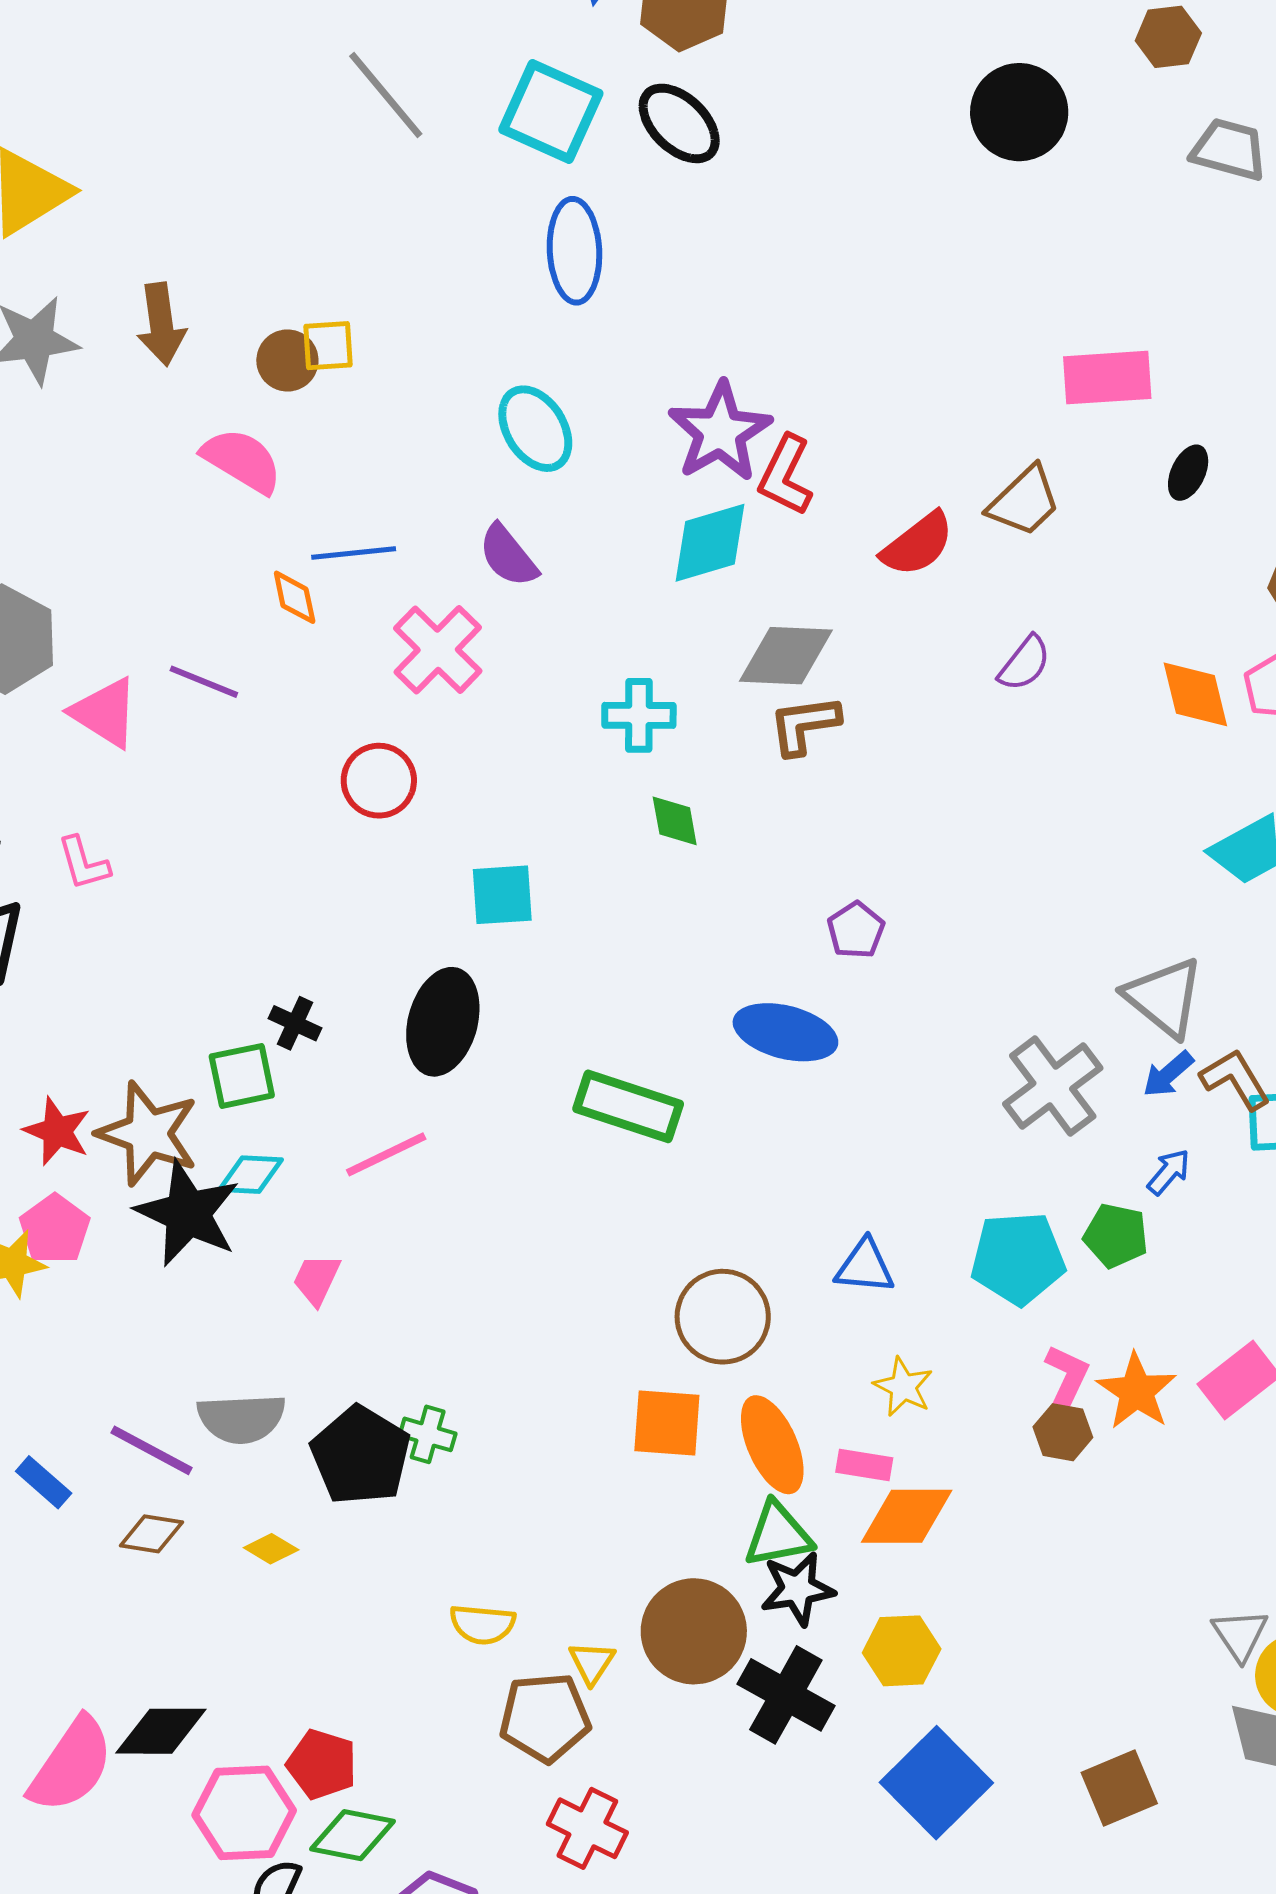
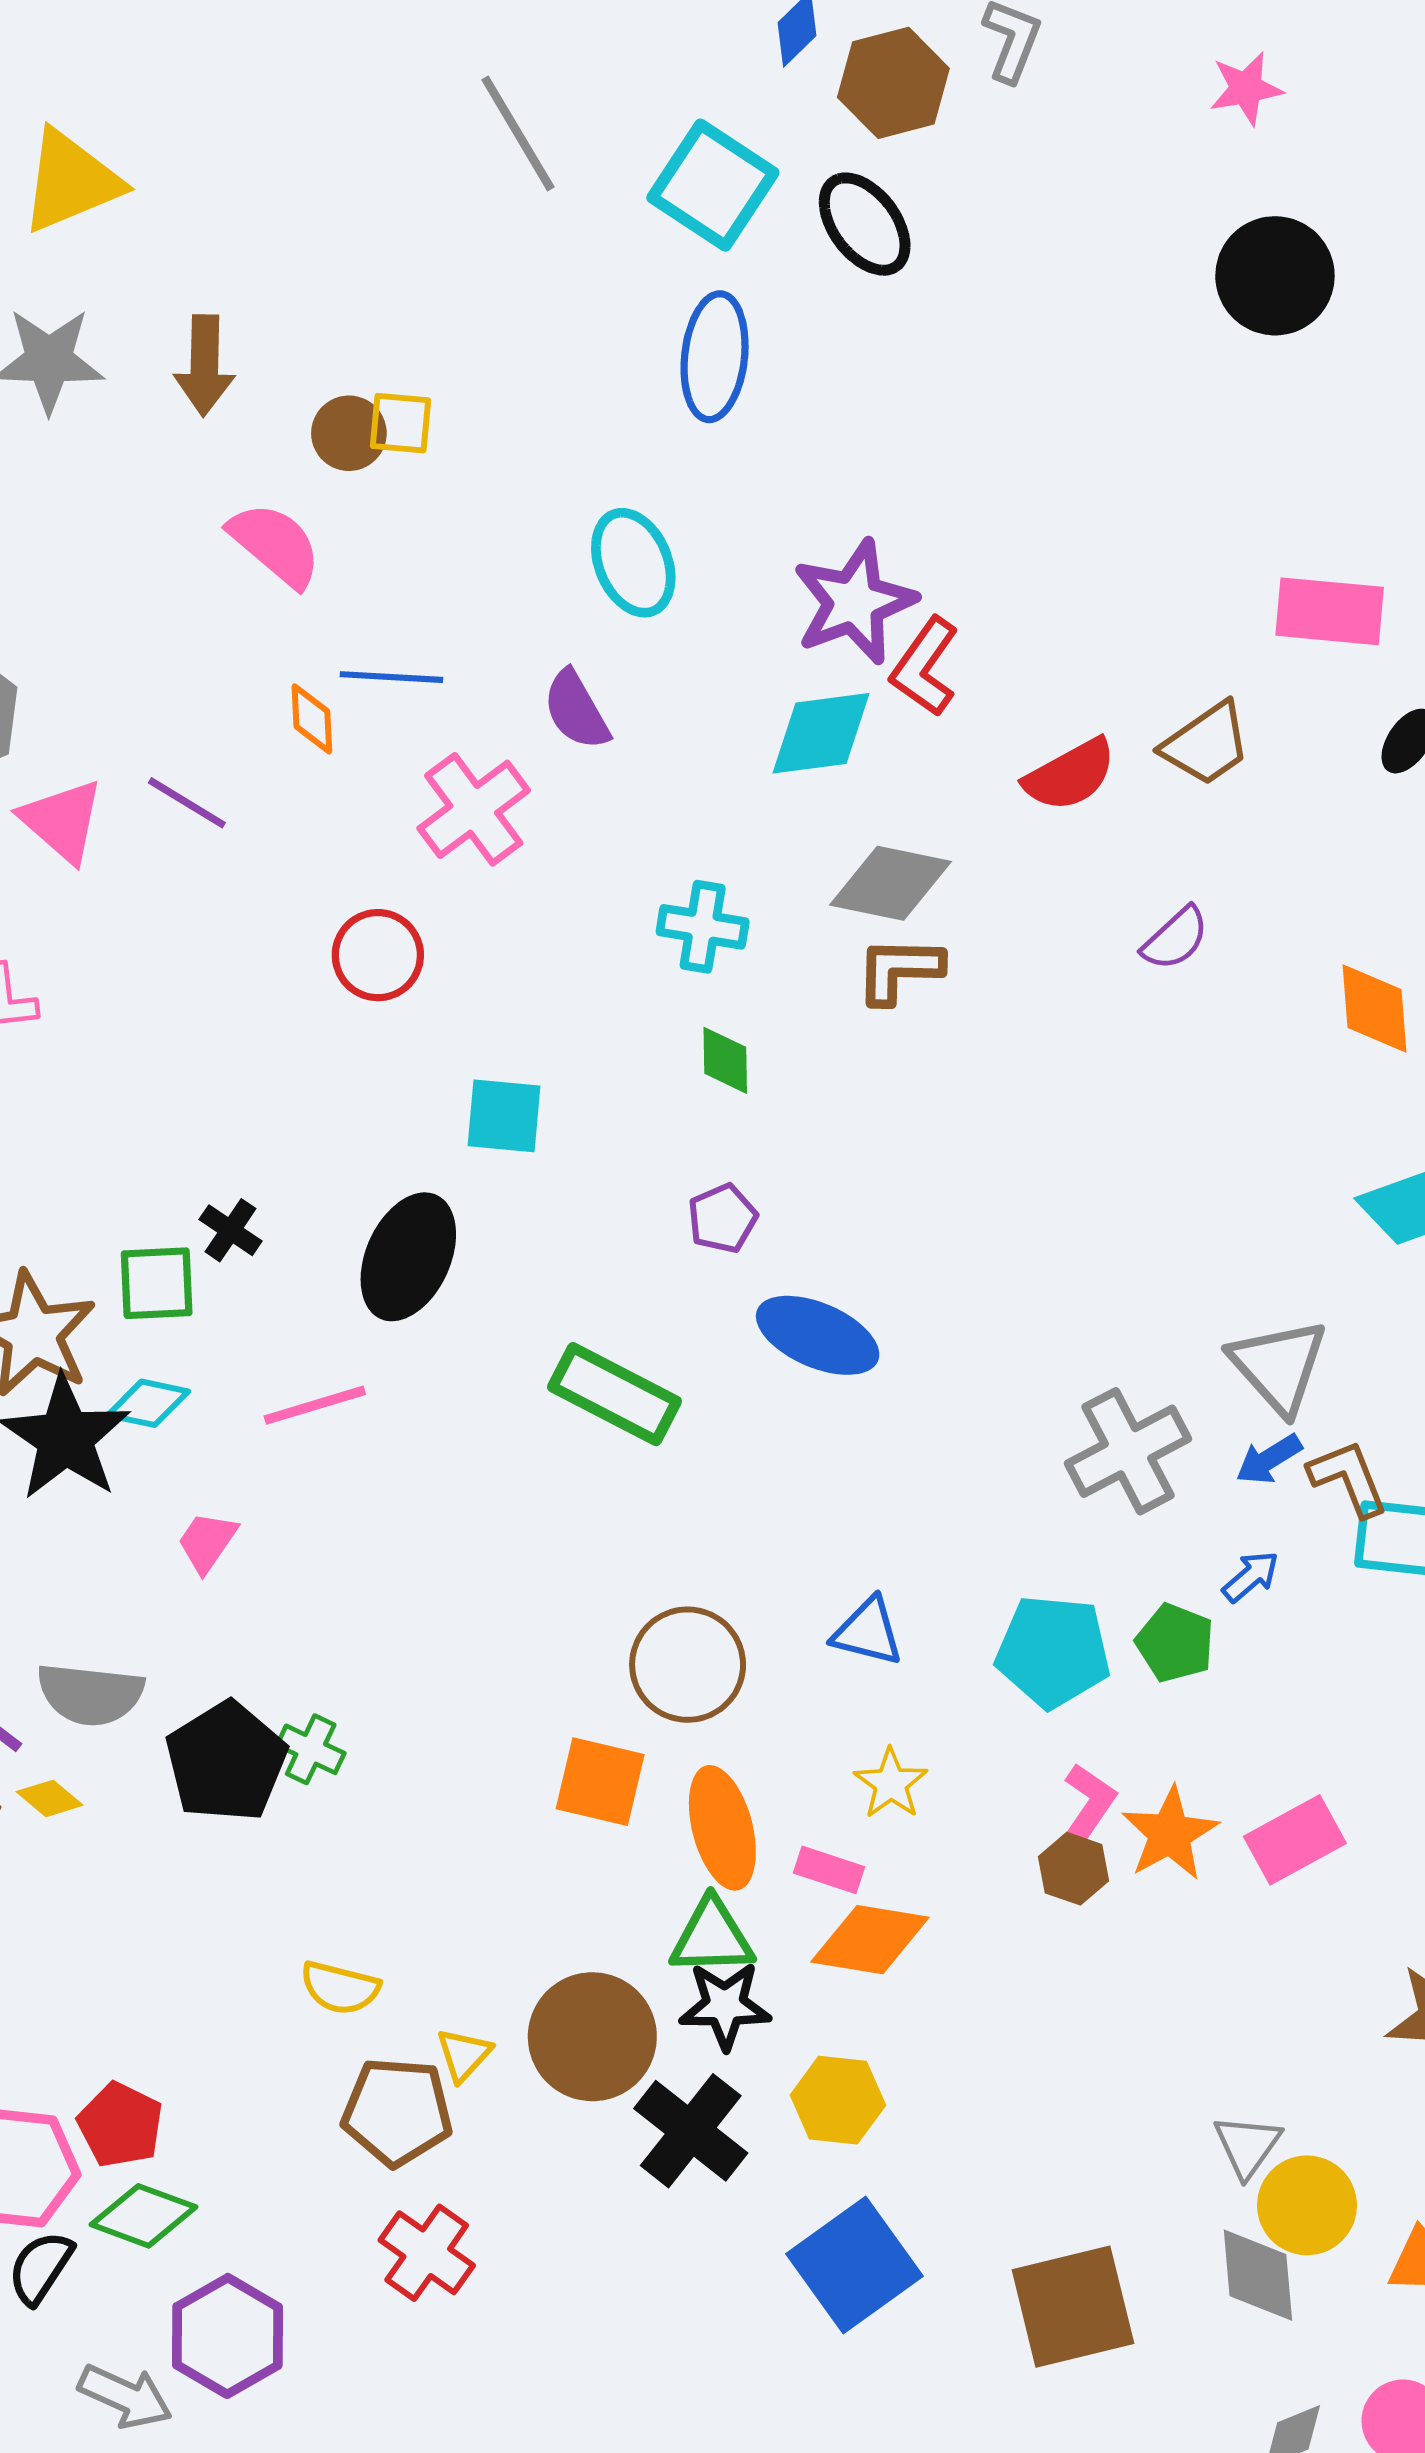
purple pentagon: (856, 930) -> (723, 1218), moved
yellow diamond: (271, 1549) -> (50, 1798), moved
brown square: (1119, 1788) -> (1073, 2307), size x1.4

